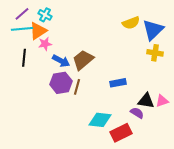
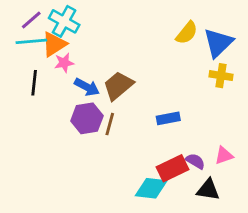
cyan cross: (45, 15) -> (64, 21), size x1.5
yellow semicircle: (131, 23) -> (187, 33), turned -30
black triangle: (146, 101) -> (208, 190), moved
pink triangle: (162, 101) -> (224, 155), moved
cyan diamond: (100, 120) -> (151, 188), moved
red rectangle: (121, 133) -> (172, 168), moved

